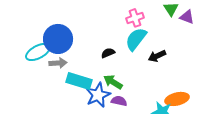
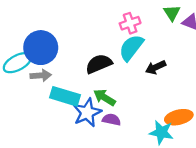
black semicircle: (108, 53) -> (99, 64), size x1.6

